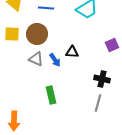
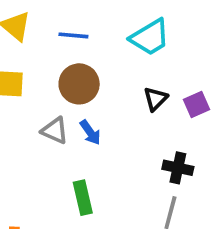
brown circle: (37, 34) -> (79, 84), moved
black triangle: (72, 52) -> (156, 99), moved, turned -48

